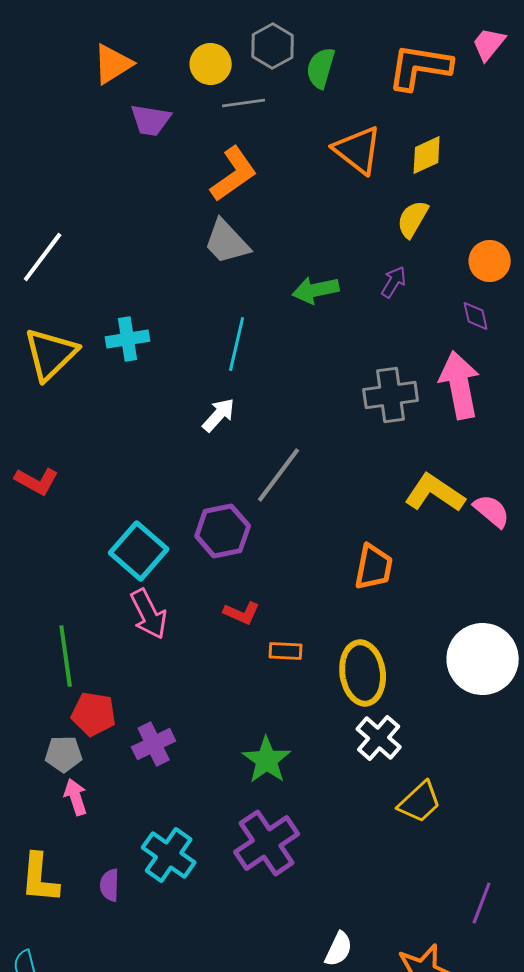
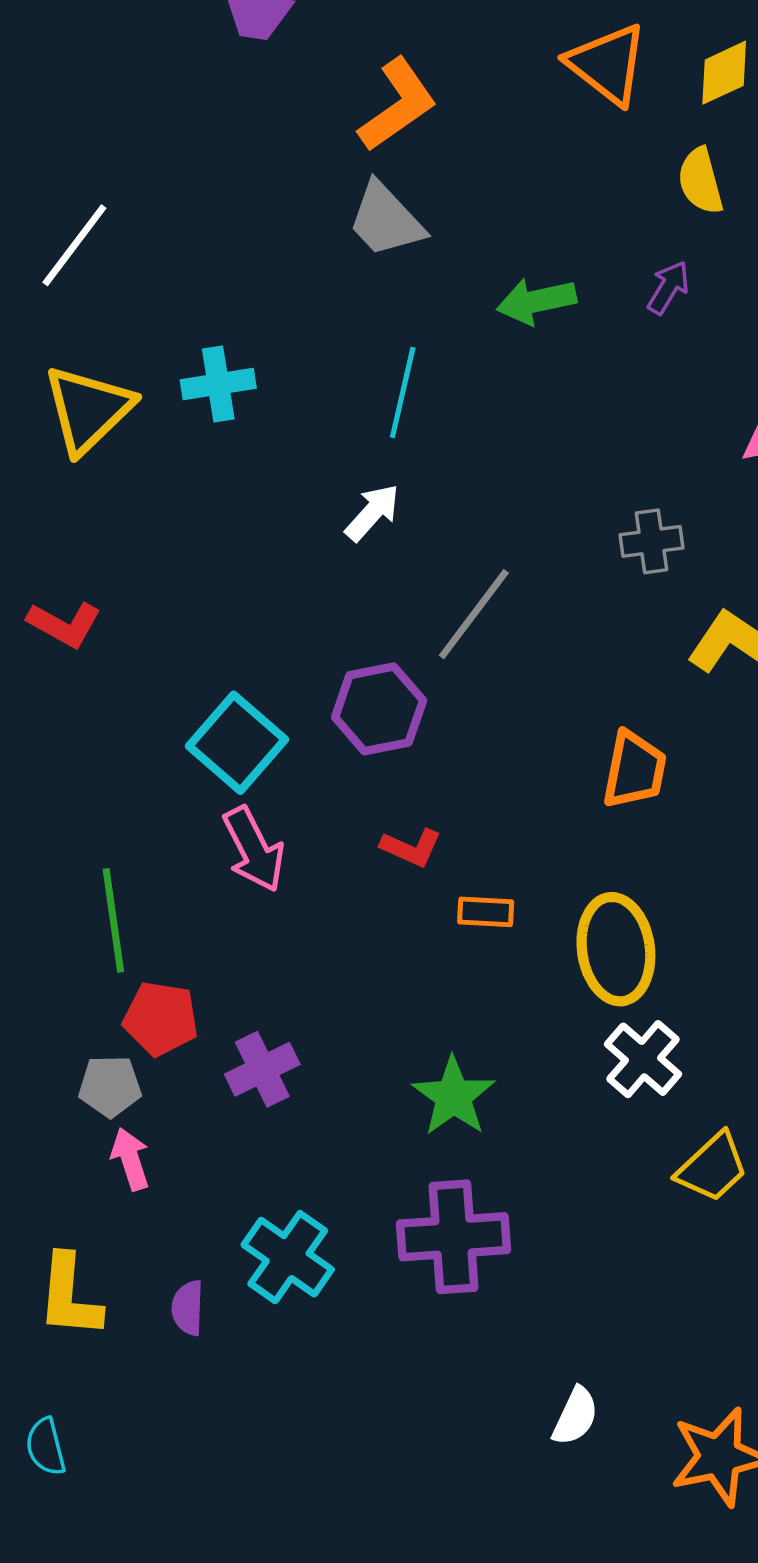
yellow semicircle: (413, 219) -> (701, 181), turned -45
gray cross: (391, 395) -> (651, 541), moved, size x0.7
purple cross: (267, 843) -> (453, 1237), turned 30

